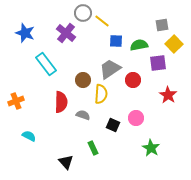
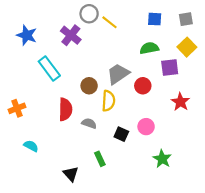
gray square: (162, 25) -> (186, 19), moved
blue square: (116, 41) -> (155, 19), moved

